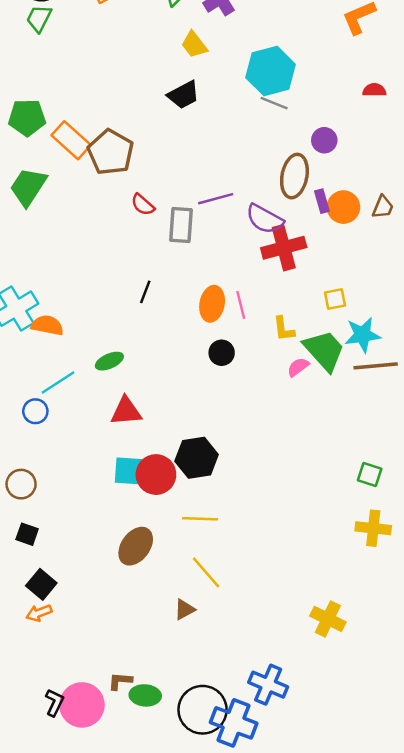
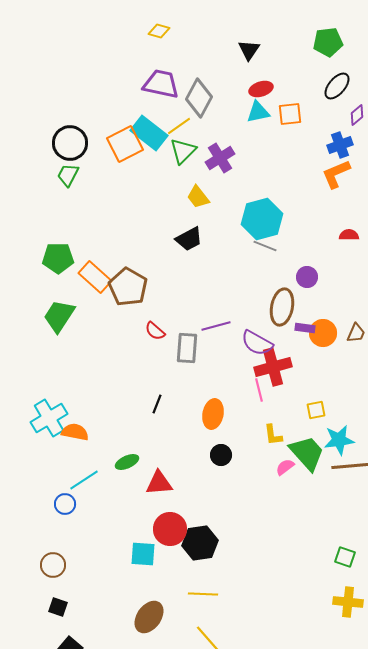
purple rectangle: (322, 201) -> (305, 328), turned -66
pink line: (241, 305) -> (259, 390), moved
red triangle: (126, 411) -> (159, 483), moved
red circle: (156, 475) -> (170, 529), moved

